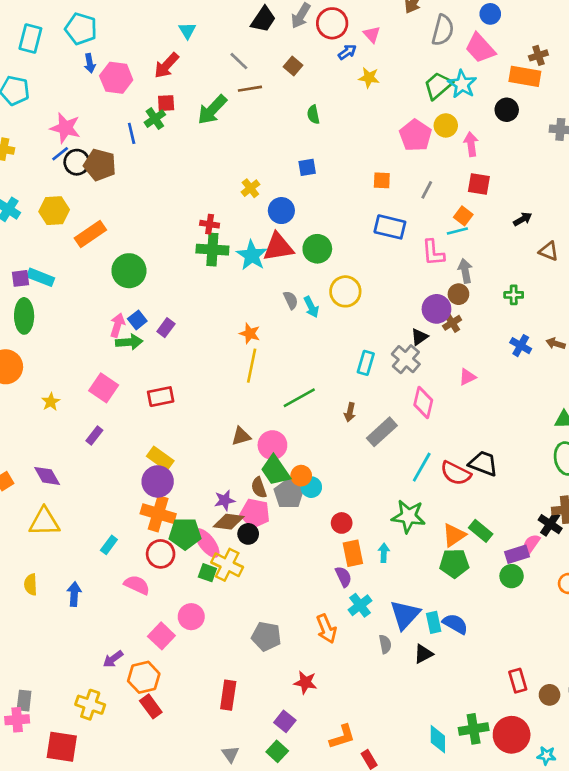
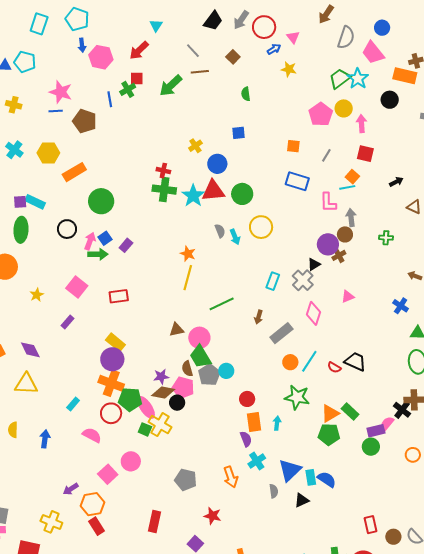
blue line: (60, 154) -> (56, 111), turned 32
black circle: (77, 162) -> (67, 229), moved
blue cross: (521, 346) -> (401, 306), moved
red semicircle: (456, 473) -> (334, 367), size x0.6
orange circle: (301, 476) -> (290, 362), moved

